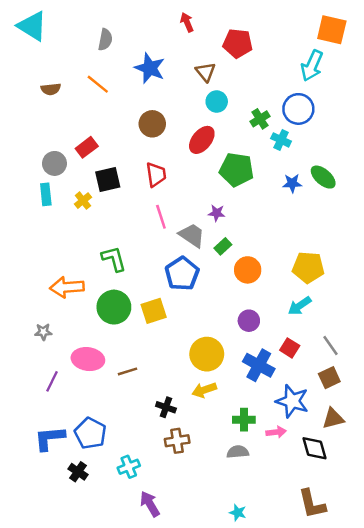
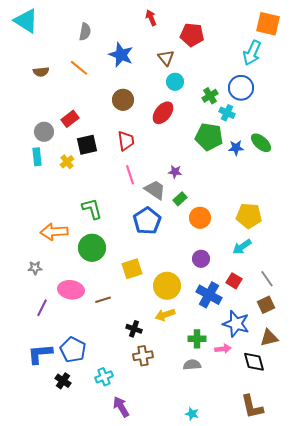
green pentagon: (236, 170) -> (209, 137), moved
yellow square: (154, 311) -> (132, 269), moved

